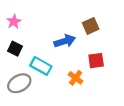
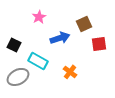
pink star: (14, 22) -> (39, 17), moved
red square: (96, 61) -> (99, 44), moved

